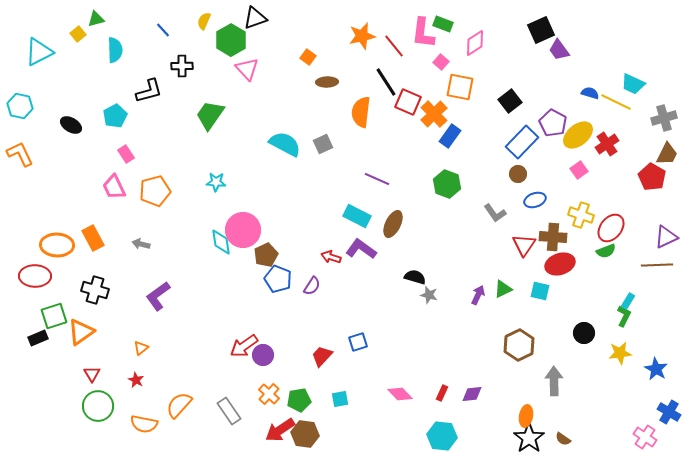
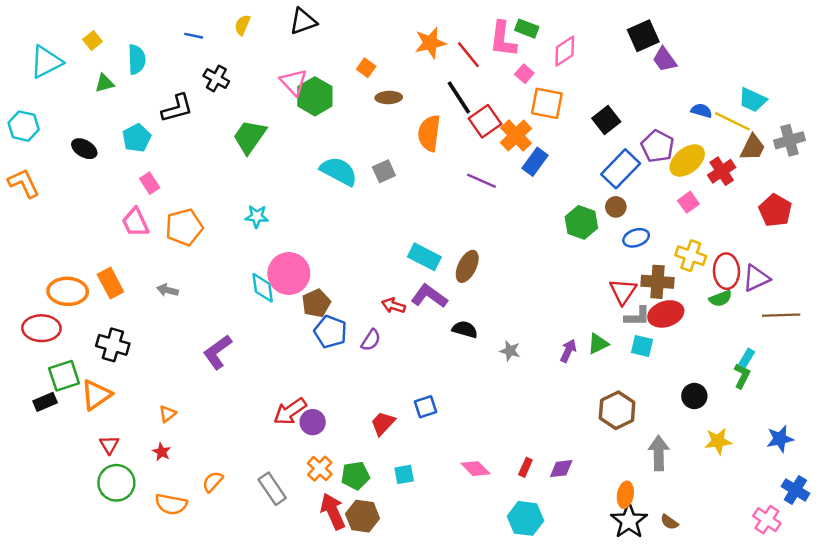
green triangle: (96, 19) -> (104, 83), moved
blue line: (163, 30) -> (194, 36), turned -35
green hexagon: (231, 40) -> (315, 96), moved
black cross: (182, 66) -> (216, 78), turned 30
red square: (408, 102) -> (485, 121), turned 32
brown trapezoid: (667, 154) -> (753, 147), moved
purple line: (377, 179) -> (481, 181), moved
green hexagon: (447, 184) -> (581, 222), moved
gray L-shape: (495, 213) -> (637, 316), moved, turned -55
red ellipse: (611, 228) -> (726, 271), turned -40
purple triangle: (666, 237) -> (756, 278), moved
black semicircle: (415, 277) -> (465, 329), moved
purple L-shape: (158, 296) -> (217, 352), moved
yellow star: (620, 353) -> (718, 441), moved
blue star: (656, 369) -> (780, 439), turned 30
orange semicircle: (179, 405) -> (213, 482), size x0.7
red arrow: (280, 430) -> (333, 511), turned 100

